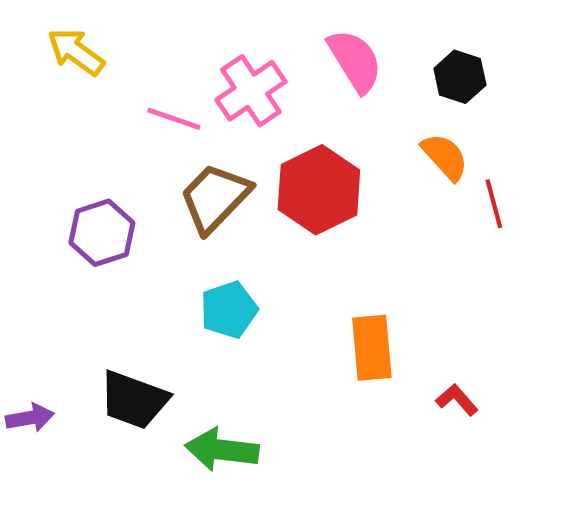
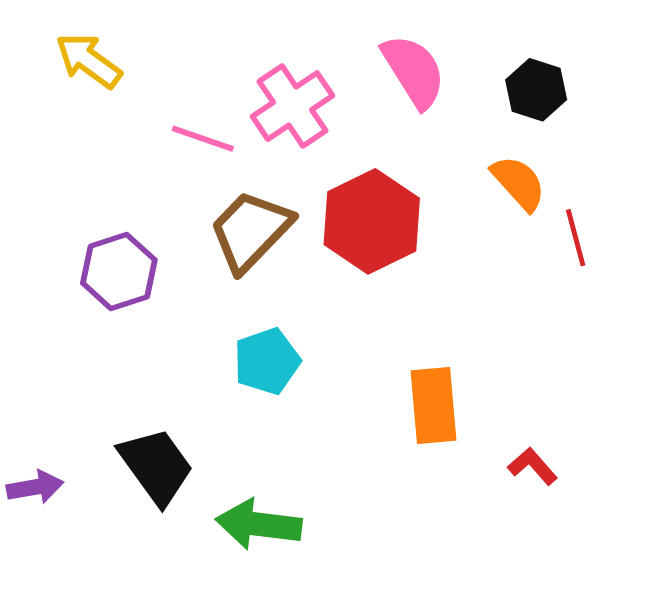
black trapezoid: (134, 400) -> (156, 466), turned -146

